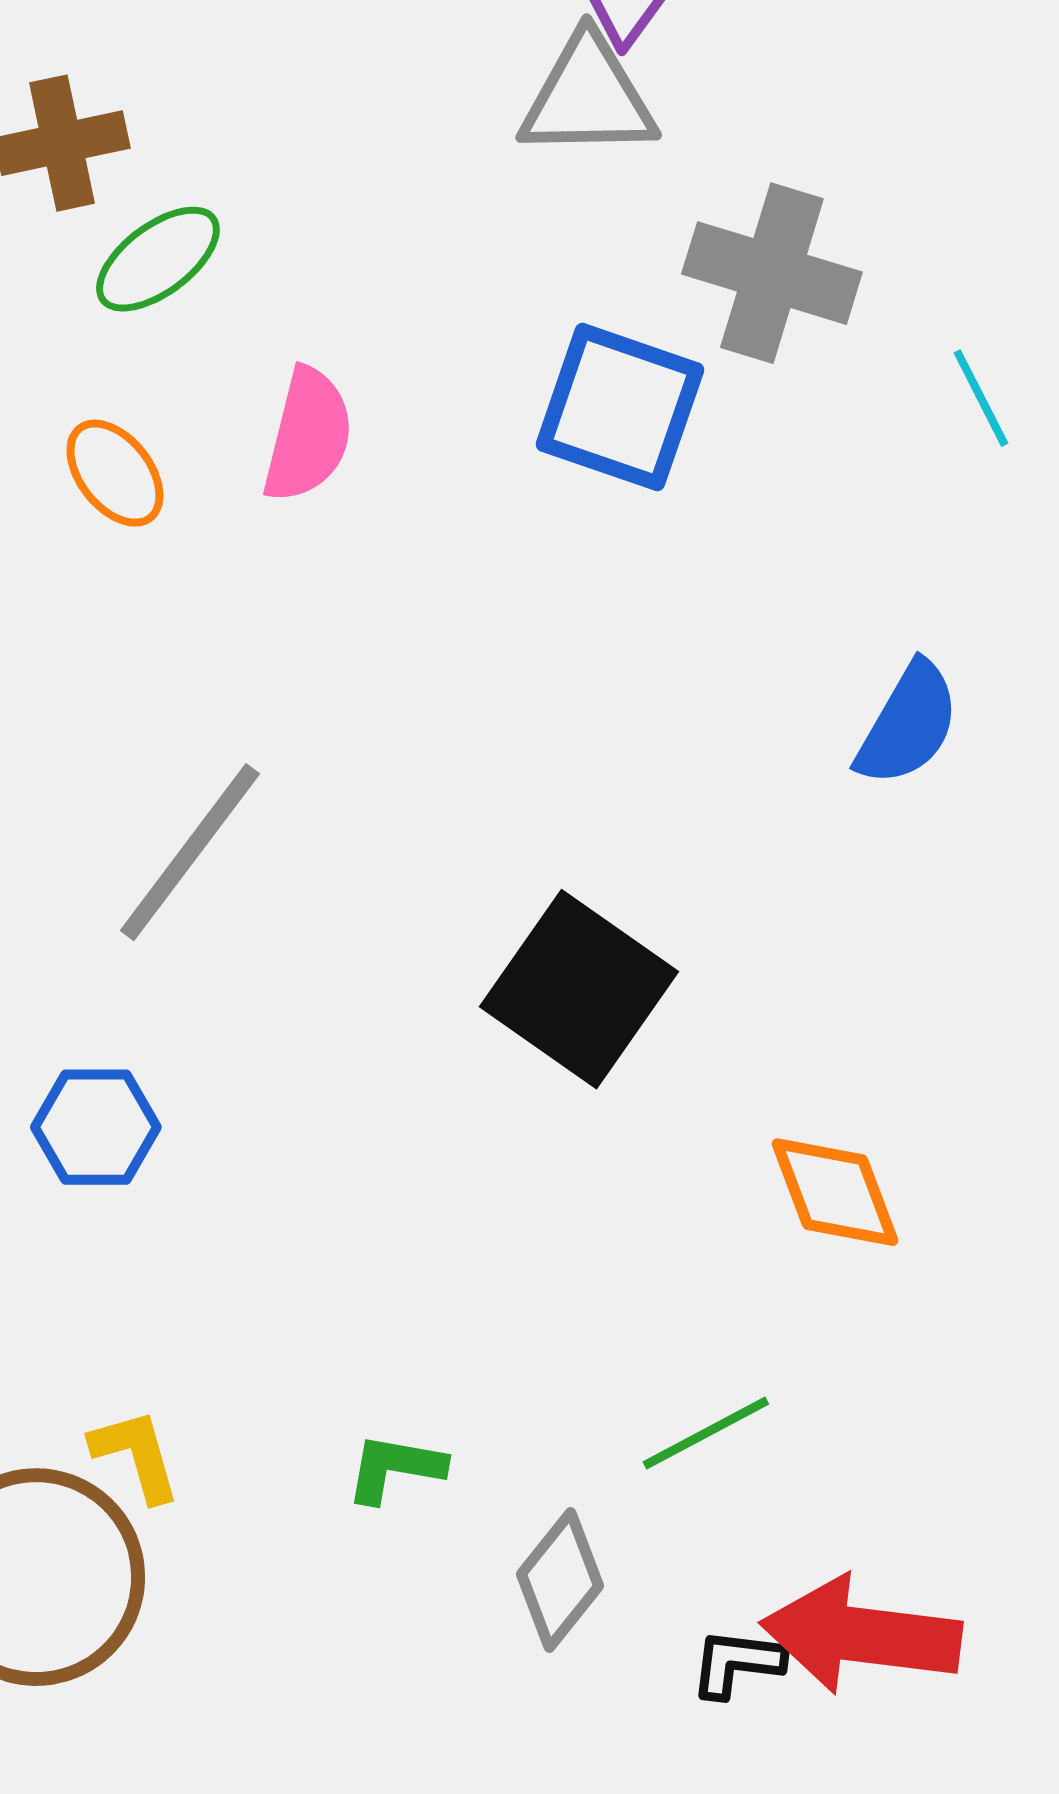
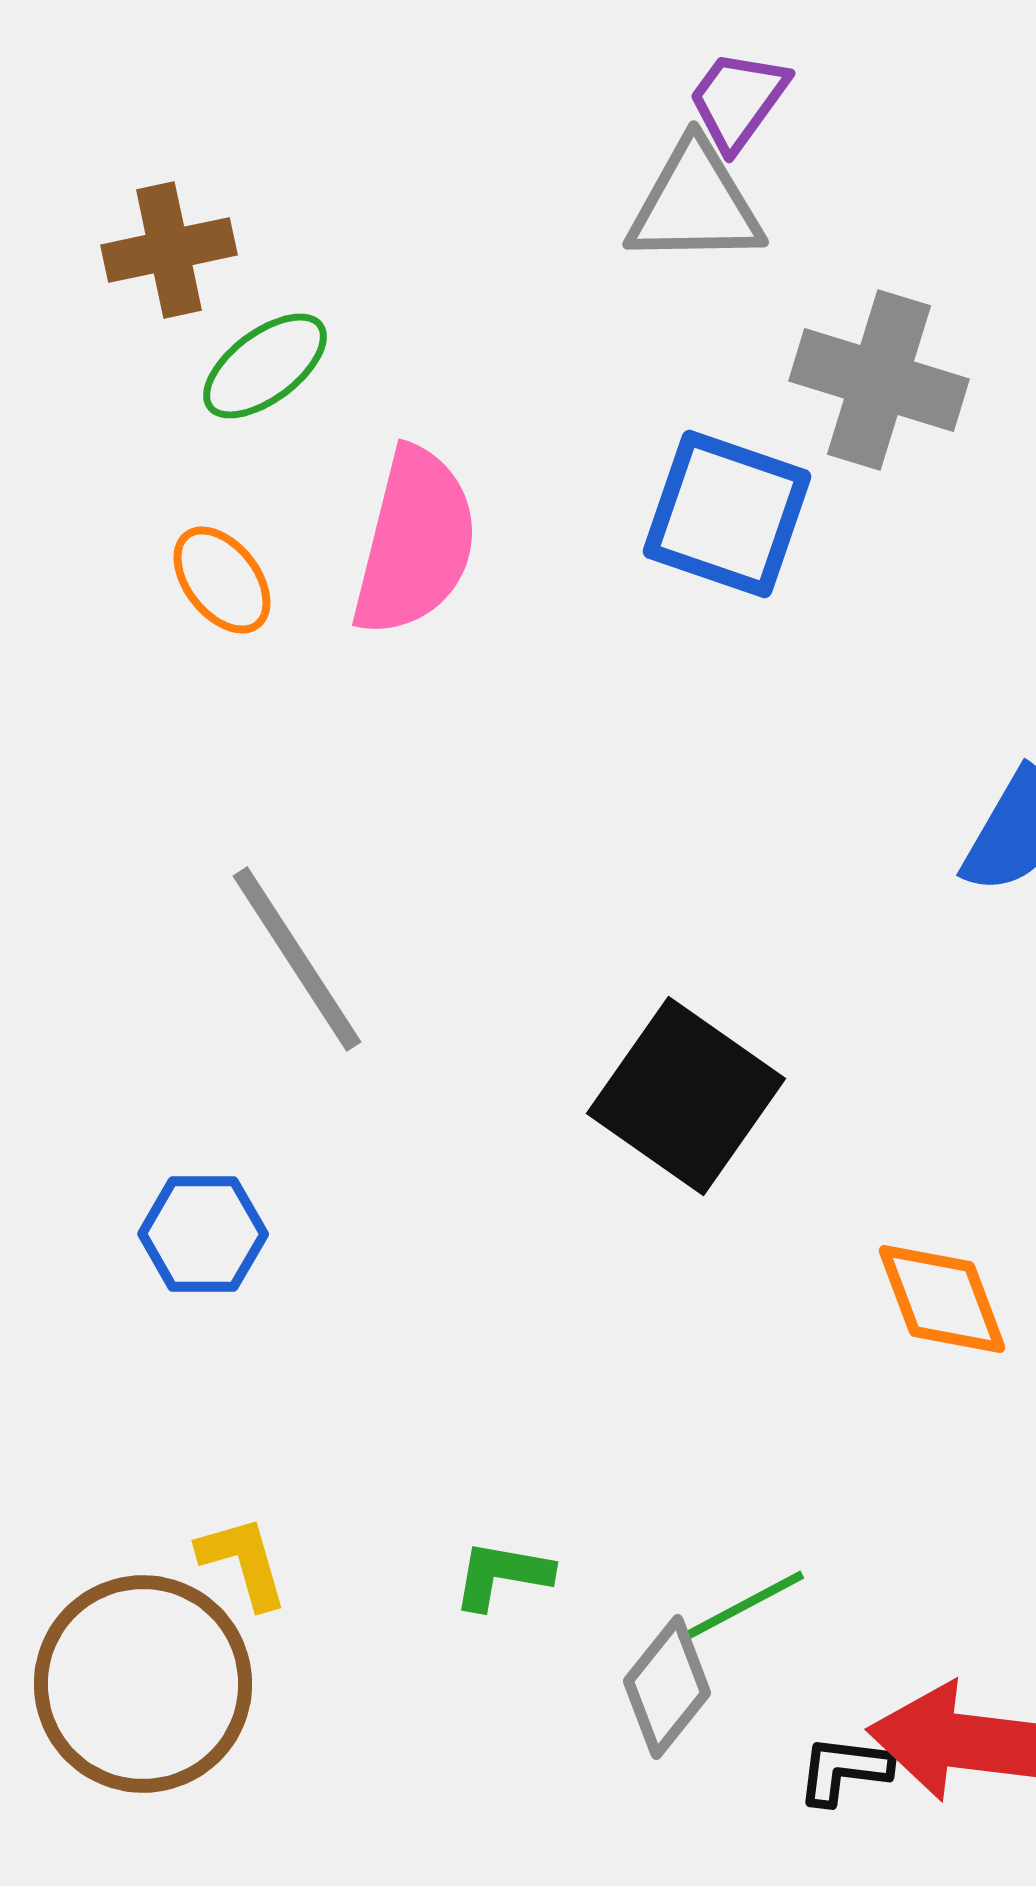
pink semicircle: (308, 435) -> (415, 542), size x1.4
gray line: (190, 852) -> (297, 959), turned -70
green line: (706, 1433) -> (741, 1607), moved

